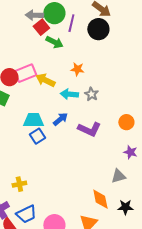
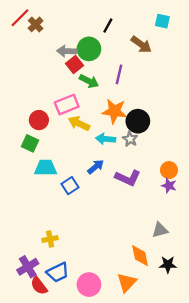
purple line: (71, 23) -> (119, 74), moved
black circle: (98, 29) -> (138, 121), moved
orange star: (77, 69) -> (114, 111), size x1.6
pink rectangle: (25, 73) -> (67, 104), moved
cyan trapezoid: (33, 120) -> (46, 168), moved
purple star: (130, 152) -> (169, 186), moved

